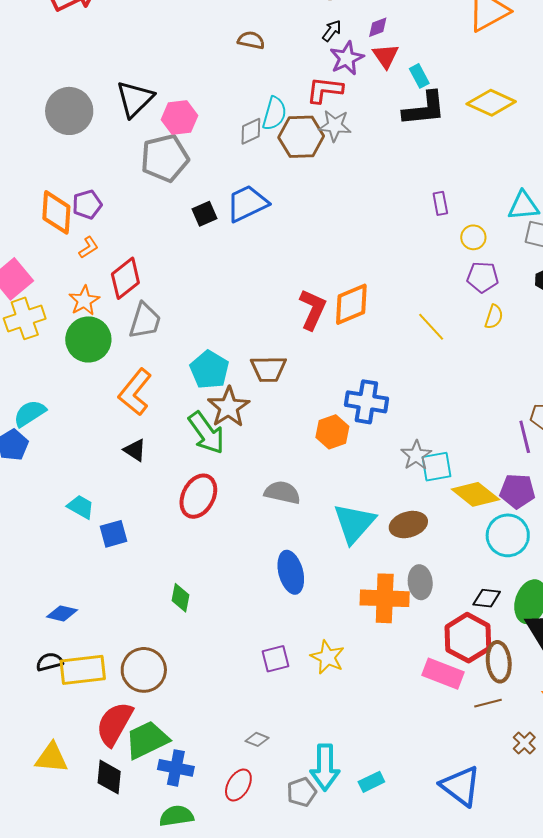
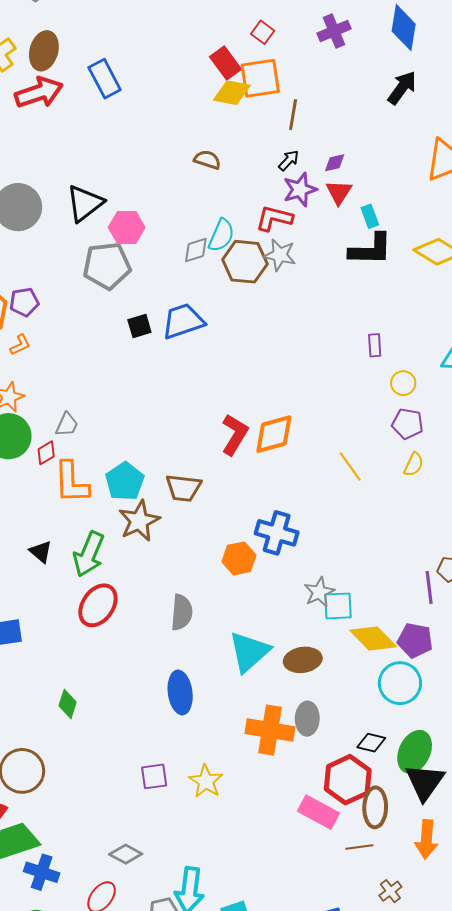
red diamond: (125, 278) -> (46, 453), moved, size x0.6
gray trapezoid: (145, 321) -> (67, 425), size x0.7
orange L-shape: (135, 392) -> (71, 482), moved, turned -48
green arrow: (206, 433) -> (89, 554), moved, turned 51
gray semicircle: (282, 492) -> (182, 612), turned 75
gray diamond: (257, 739) -> (126, 854), size x1.4

